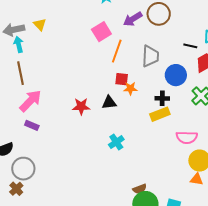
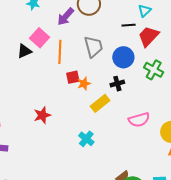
black triangle: (109, 103) -> (24, 51), moved
yellow rectangle: (160, 114) -> (100, 103), moved
pink semicircle: (187, 137) -> (139, 120), moved

